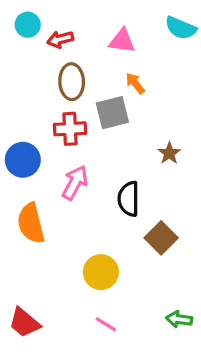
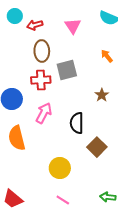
pink triangle: (122, 41) -> (73, 26), turned 48
orange arrow: (135, 83) -> (107, 56), moved

